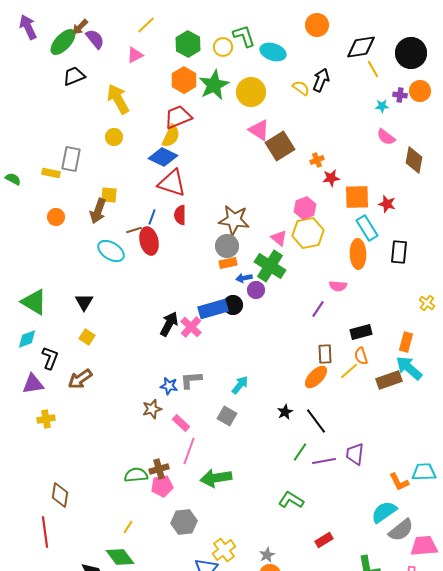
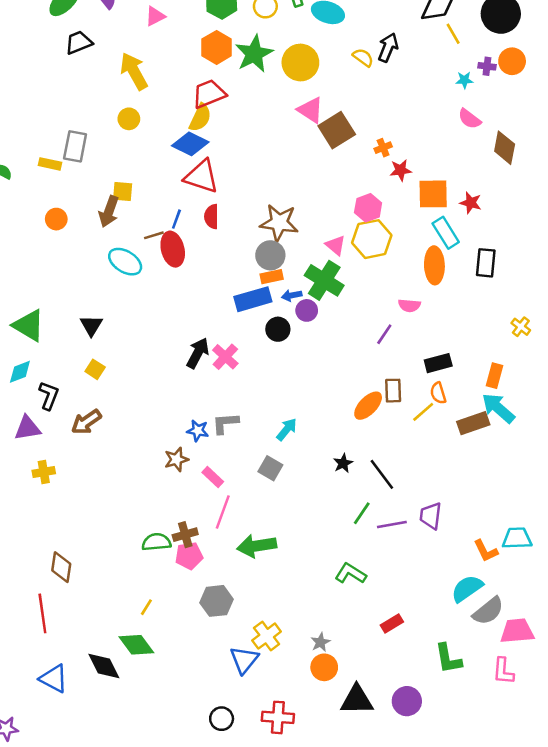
blue rectangle: (213, 309) -> (253, 299), moved
orange ellipse: (316, 377) -> (368, 406), moved

